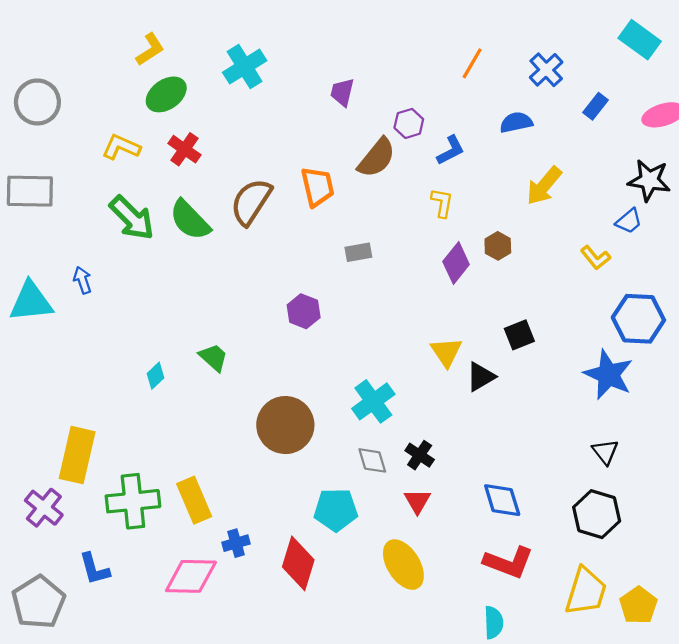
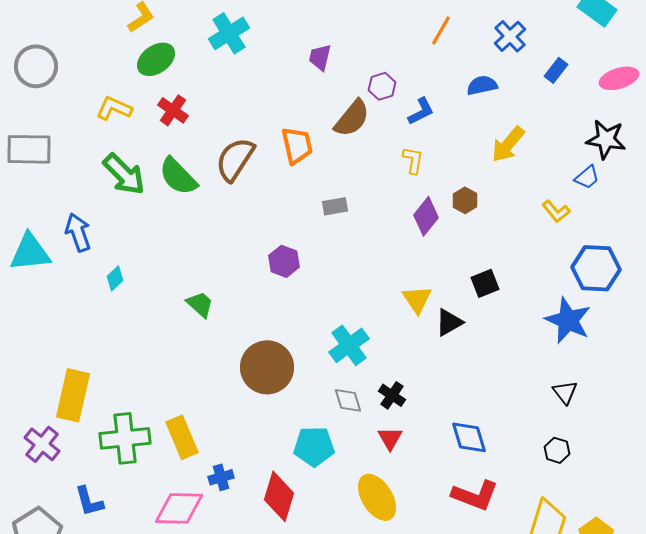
blue arrow: (82, 280) -> (78, 232), size x1.5
cyan diamond: (155, 376) -> (115, 278), moved
black hexagon: (597, 514) -> (557, 450), size x0.6

